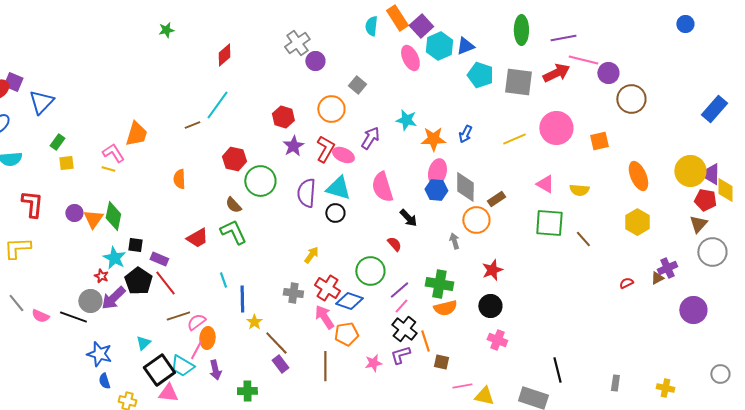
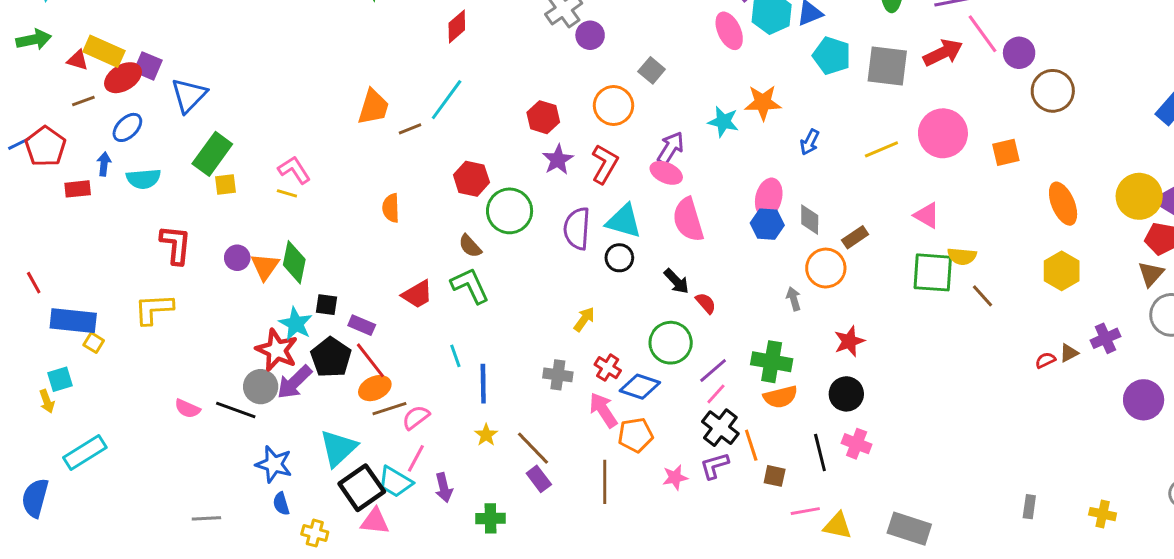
pink line: (583, 60) -> (982, 34), turned 40
orange trapezoid: (136, 134) -> (373, 107), moved
orange star: (433, 139) -> (763, 103), moved
green rectangle: (57, 142) -> (212, 154), size x1.8
pink ellipse: (343, 155) -> (666, 173), moved
gray diamond: (465, 187) -> (810, 220), size x0.7
yellow semicircle: (579, 190) -> (962, 256), moved
black arrow: (408, 218) -> (676, 281), moved
red star: (101, 276) -> (277, 350), size x2.0
brown triangle: (657, 278) -> (1069, 353), moved
red cross: (327, 288) -> (608, 368), size x0.7
gray line: (16, 303) -> (206, 518), moved, turned -54
yellow star: (254, 322) -> (486, 435), moved
orange ellipse: (207, 338) -> (375, 388), moved, turned 60
cyan triangle: (143, 343) -> (338, 448), size x1.8
black line: (557, 370) -> (820, 453), moved

